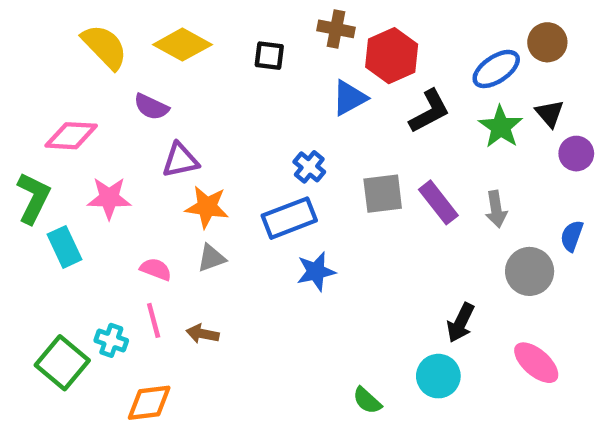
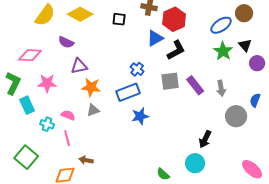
yellow semicircle: (105, 47) -> (45, 15), turned 80
black L-shape: (429, 111) -> (176, 50), moved
brown arrow: (202, 334) -> (86, 160), moved
cyan cross: (111, 340) -> (47, 124), moved
pink ellipse: (536, 363) -> (252, 169), moved

